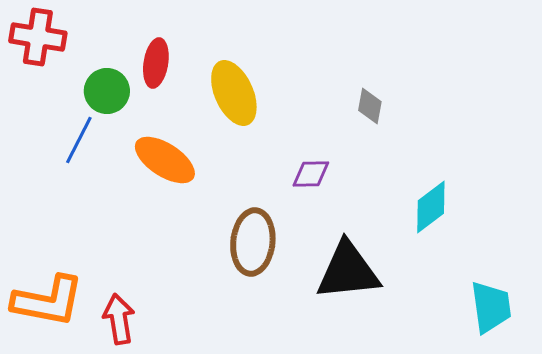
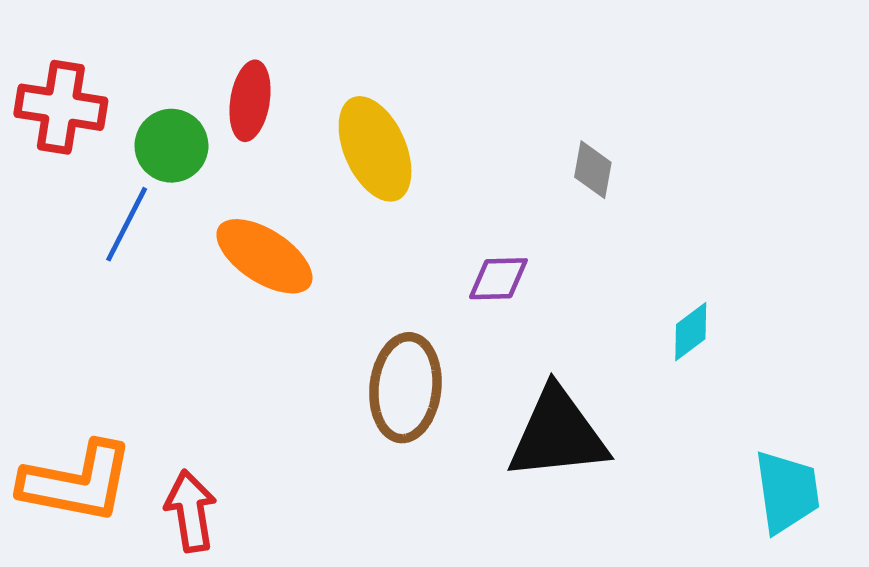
red cross: (38, 37) -> (61, 107), moved
cyan diamond: (431, 207) -> (691, 332), size x0.7

